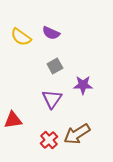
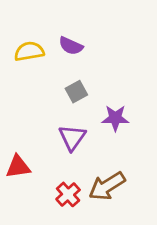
yellow semicircle: (21, 37) -> (29, 51), turned 135

